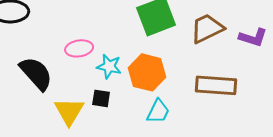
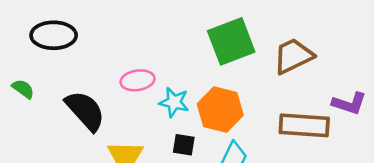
purple L-shape: (253, 37) -> (349, 103), moved
black square: (101, 98) -> (184, 145), moved

